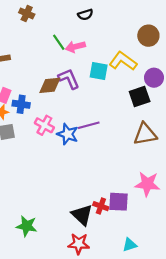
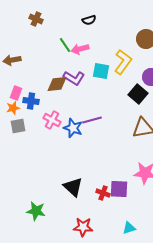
yellow L-shape: (123, 61) -> (123, 62), turned 90
purple L-shape: (69, 79) -> (74, 78), turned 145
black square: (140, 97) -> (138, 94), turned -30
black triangle: (82, 215) -> (73, 187), moved

